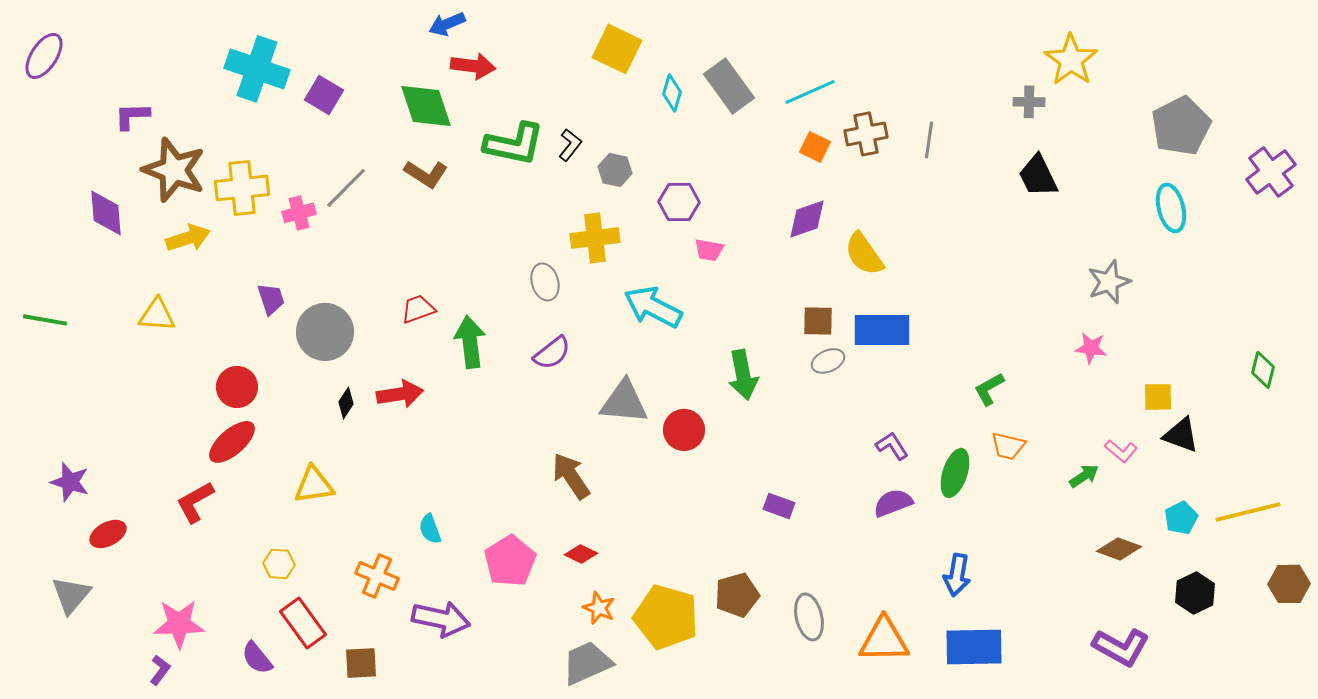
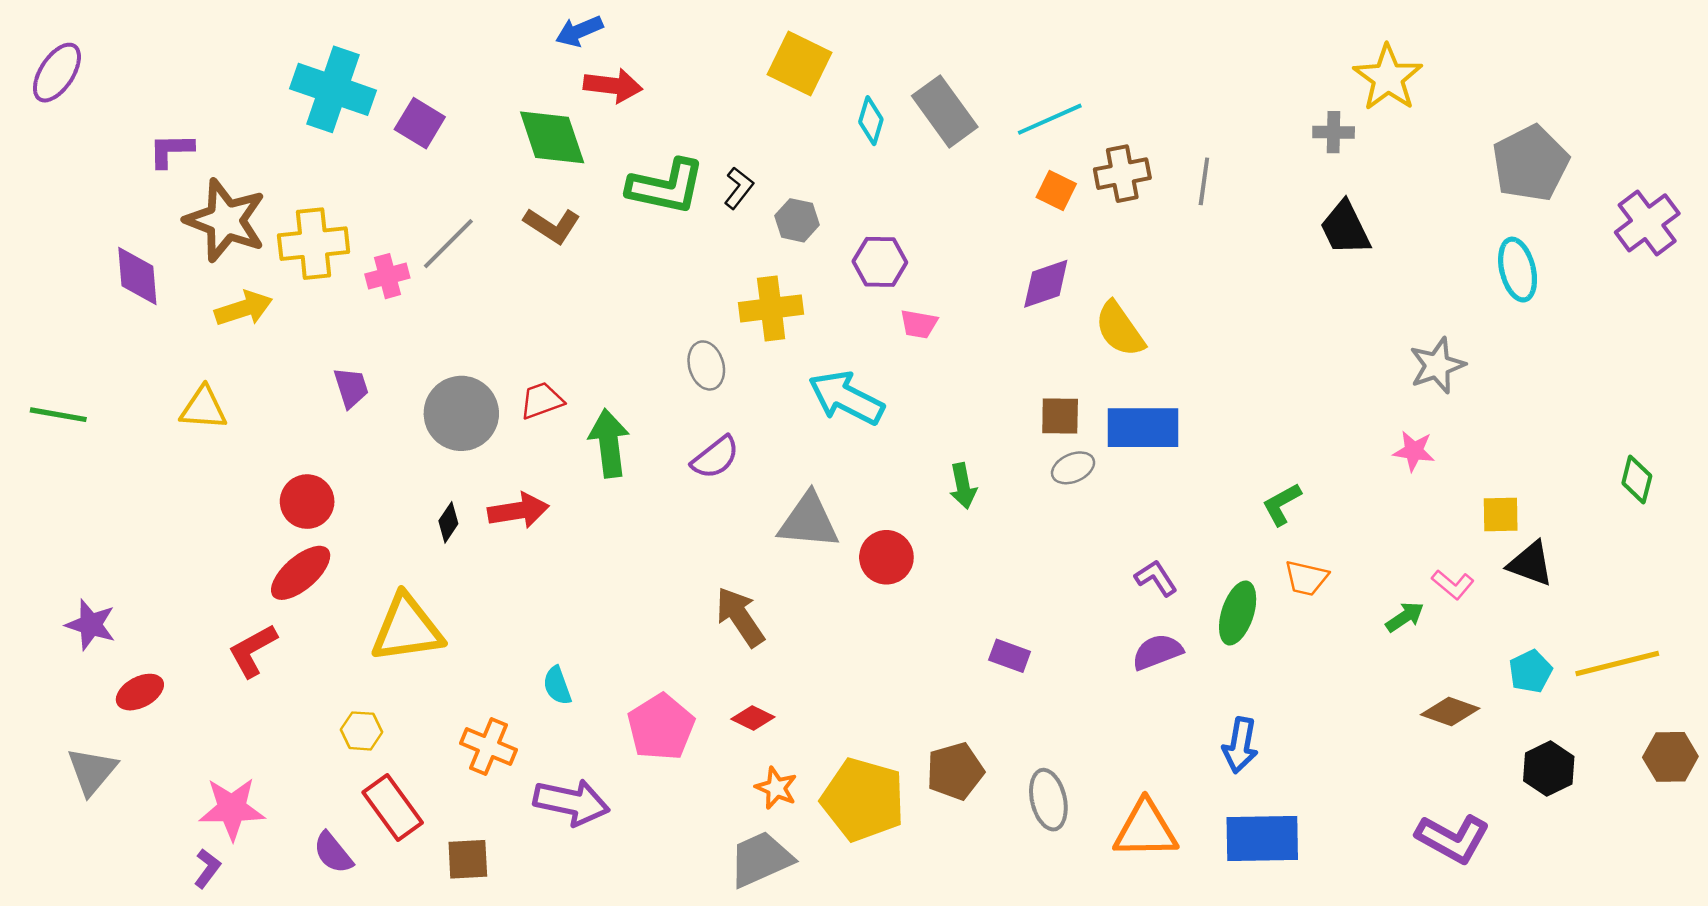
gray circle: (325, 332) -> (461, 413), moved
green arrow: (743, 375) -> (963, 486), size x0.7
yellow triangle: (314, 485) -> (407, 629), size x1.4

